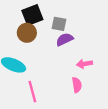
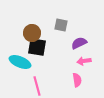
black square: (32, 15) -> (37, 47), moved, turned 30
purple semicircle: (65, 39) -> (79, 43), moved

